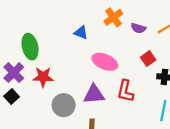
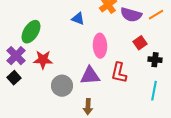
purple semicircle: (138, 28) -> (131, 15), size x1.5
green ellipse: (30, 47) -> (31, 32), turned 45
pink ellipse: (105, 62) -> (100, 46), turned 65

